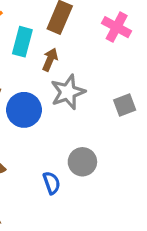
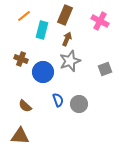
brown arrow: (50, 60) -> (67, 39), moved
blue semicircle: (52, 183) -> (58, 100), moved

